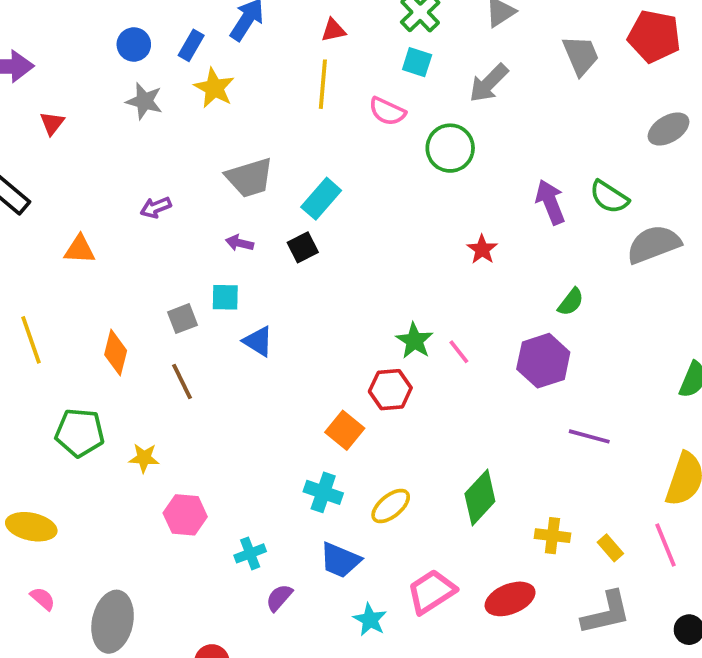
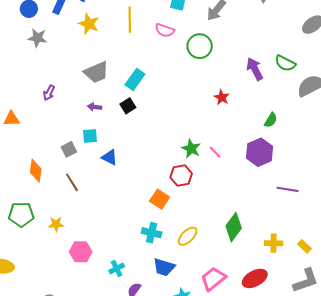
yellow star: (214, 88) -> (89, 24), moved
purple arrow: (156, 207) -> (49, 93), turned -35

